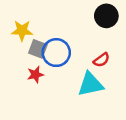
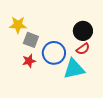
black circle: (106, 16) -> (83, 31), moved
blue circle: (56, 53) -> (54, 53), moved

